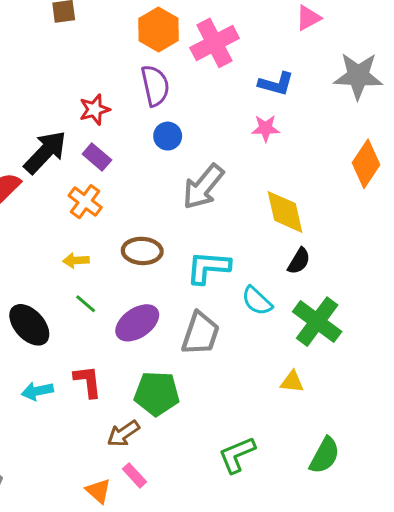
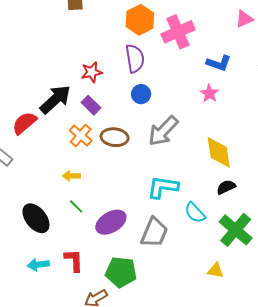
pink star: (266, 128) -> (209, 93), turned 30
brown ellipse: (142, 251) -> (115, 137), moved
black semicircle: (299, 261) -> (226, 187), turned -150

